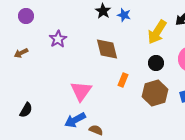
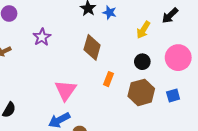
yellow arrow: (157, 32) -> (143, 30), size x0.7
brown diamond: (107, 49) -> (92, 47), turned 30

